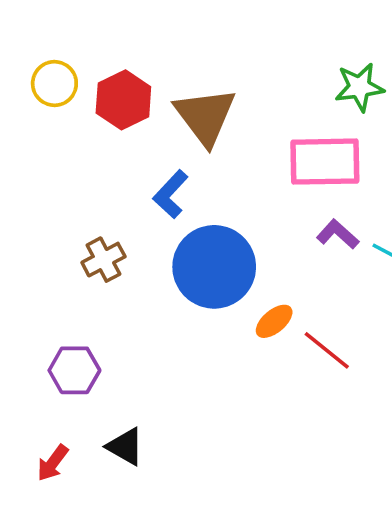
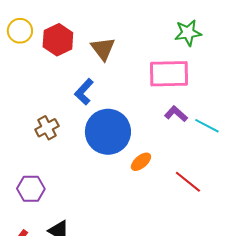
brown triangle: (205, 116) -> (103, 49), size x0.7
red line: (327, 350) -> (188, 182), moved

